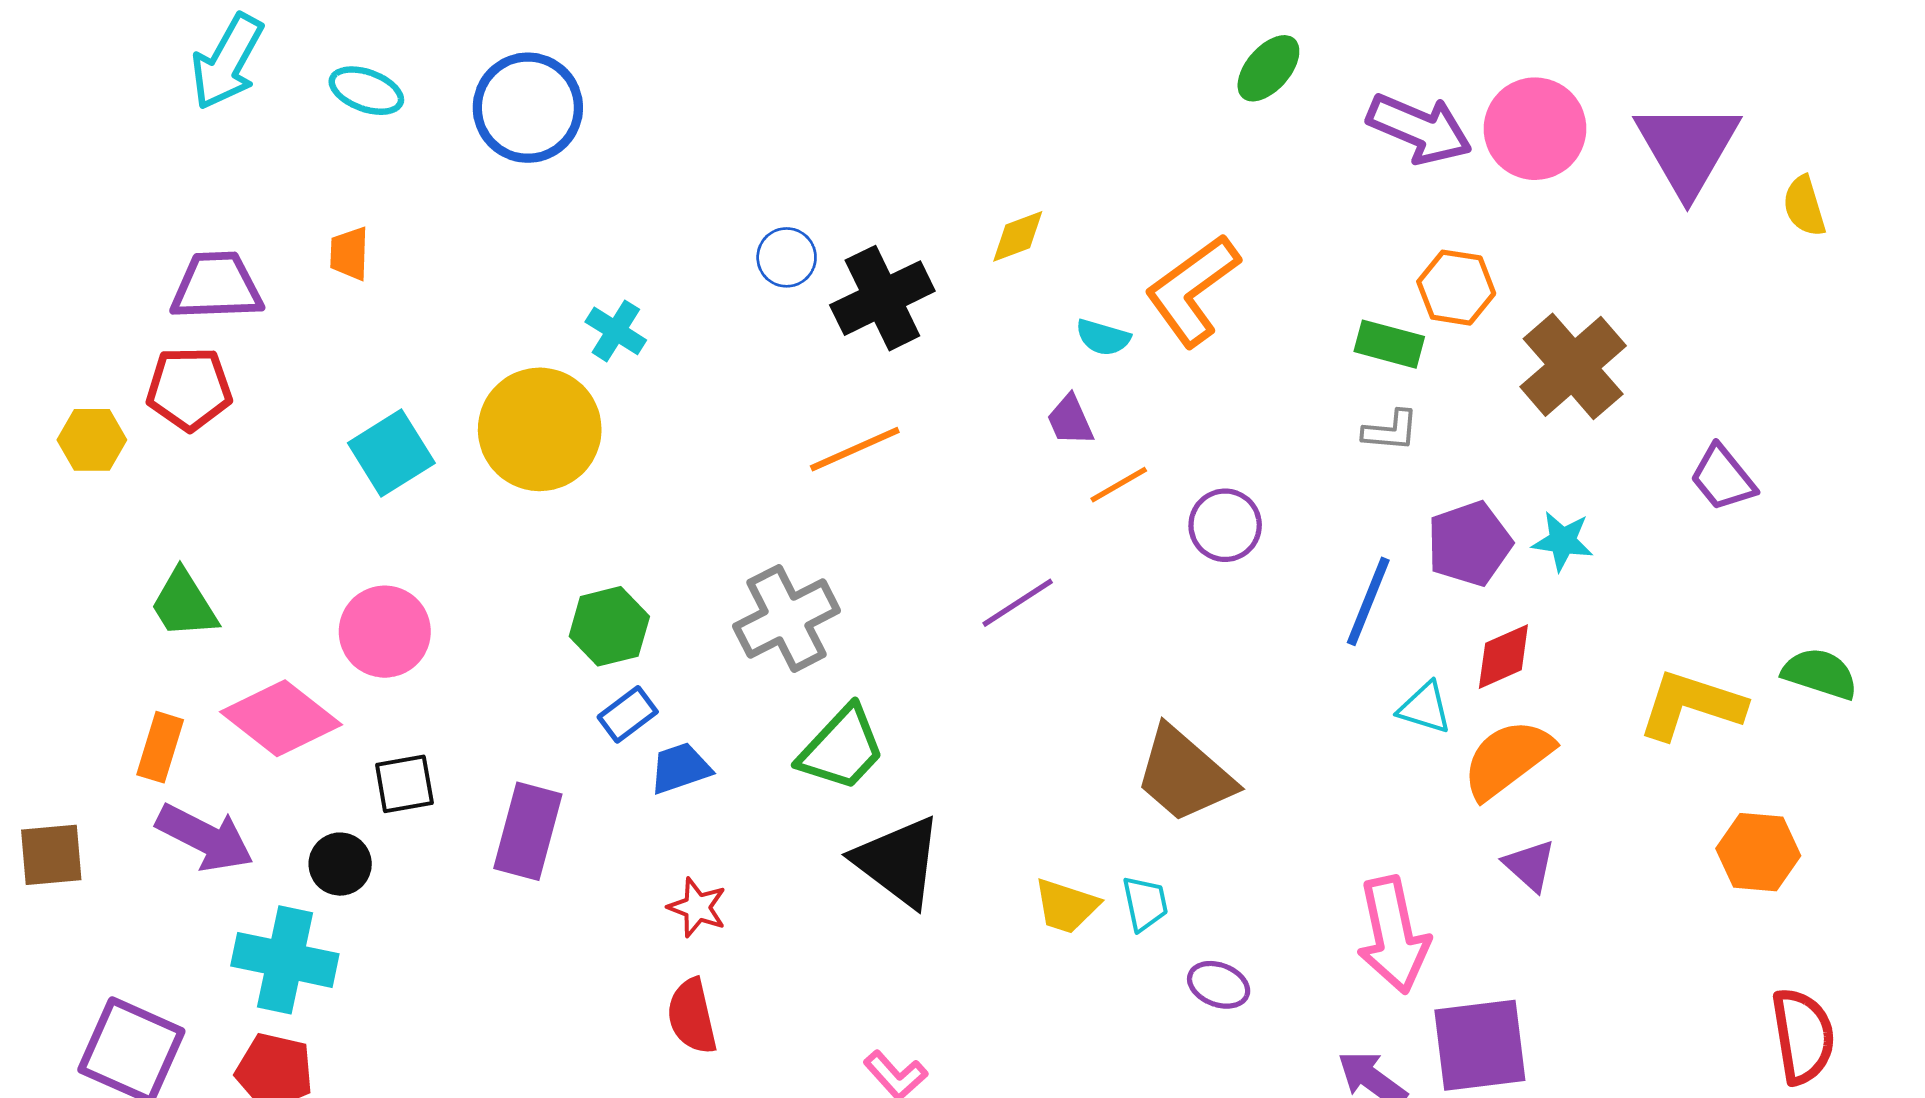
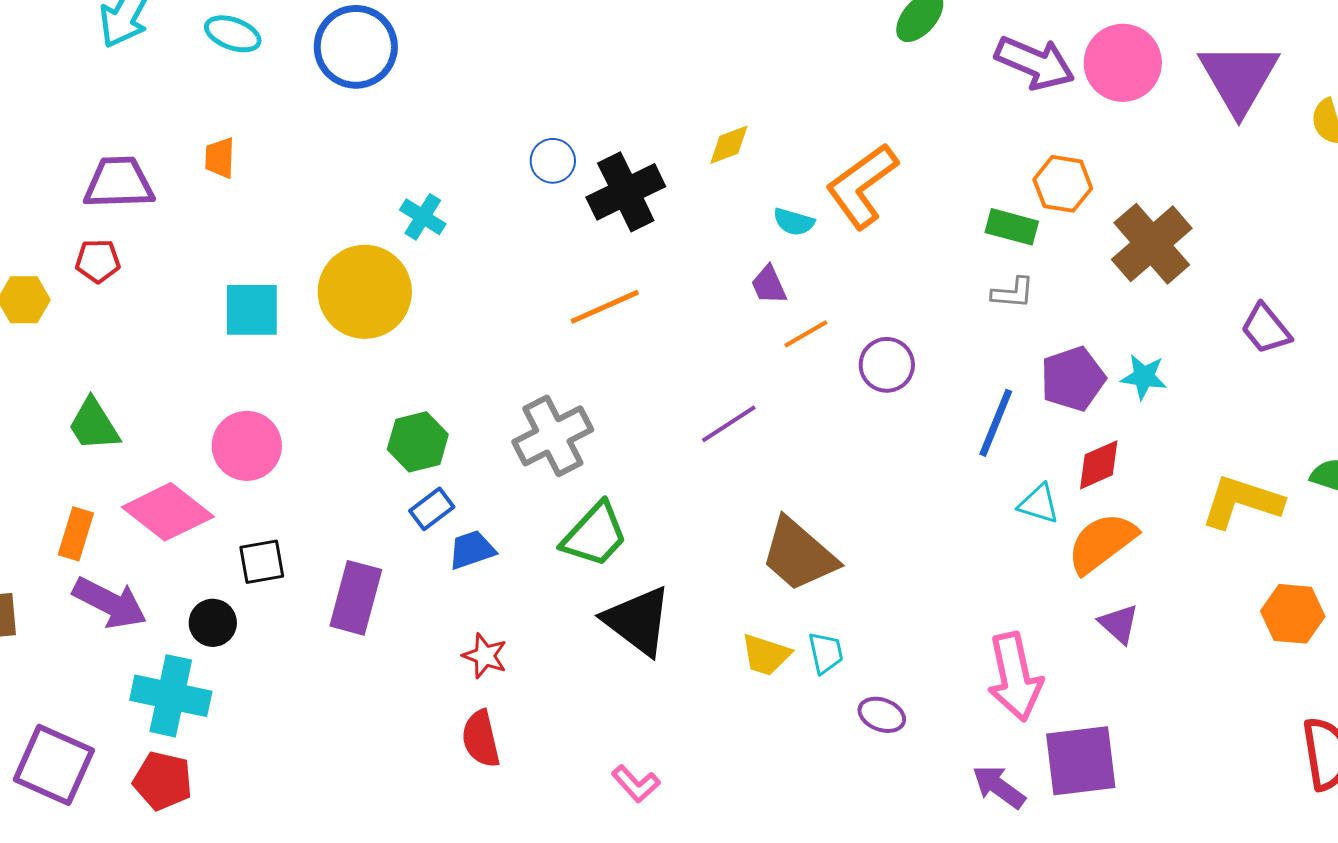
red pentagon: (189, 389) -> (98, 261), size x0.7
cyan square: (391, 453) -> (252, 310), turned 32
brown trapezoid: (1184, 775) -> (799, 555), moved

